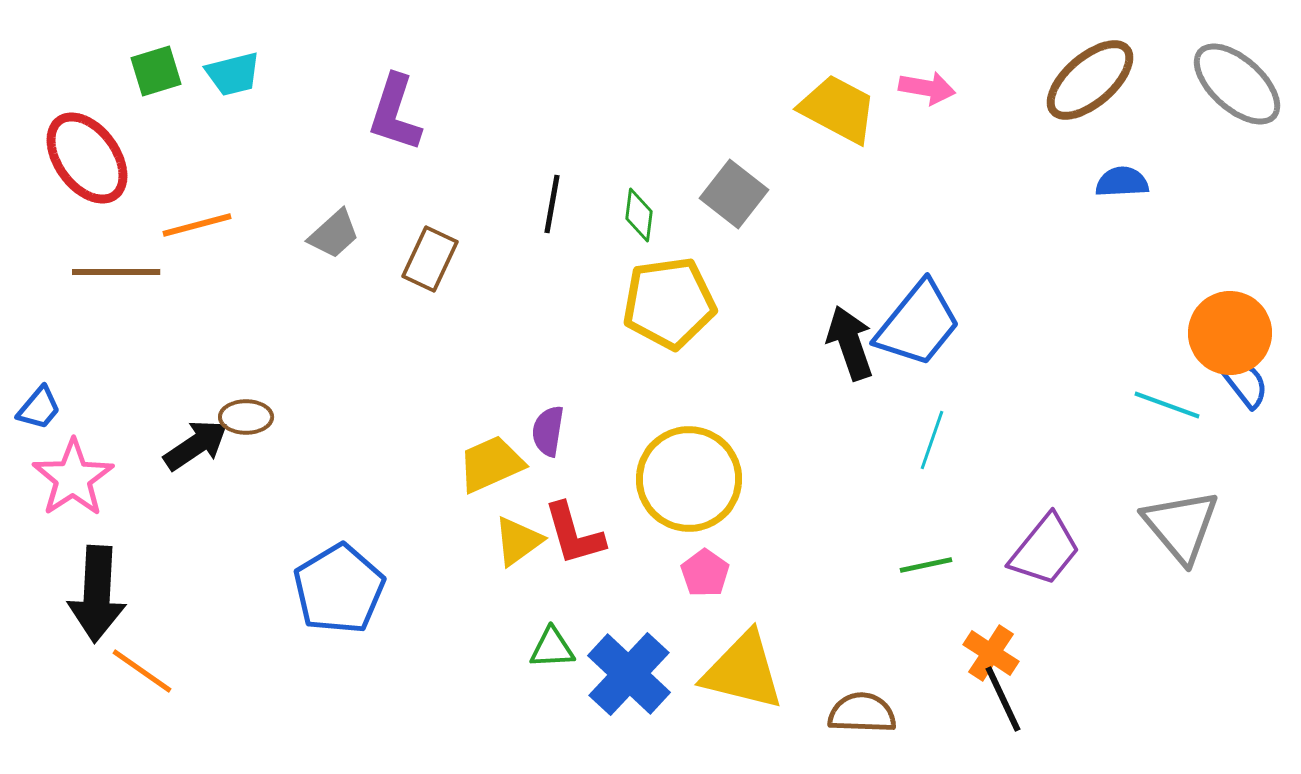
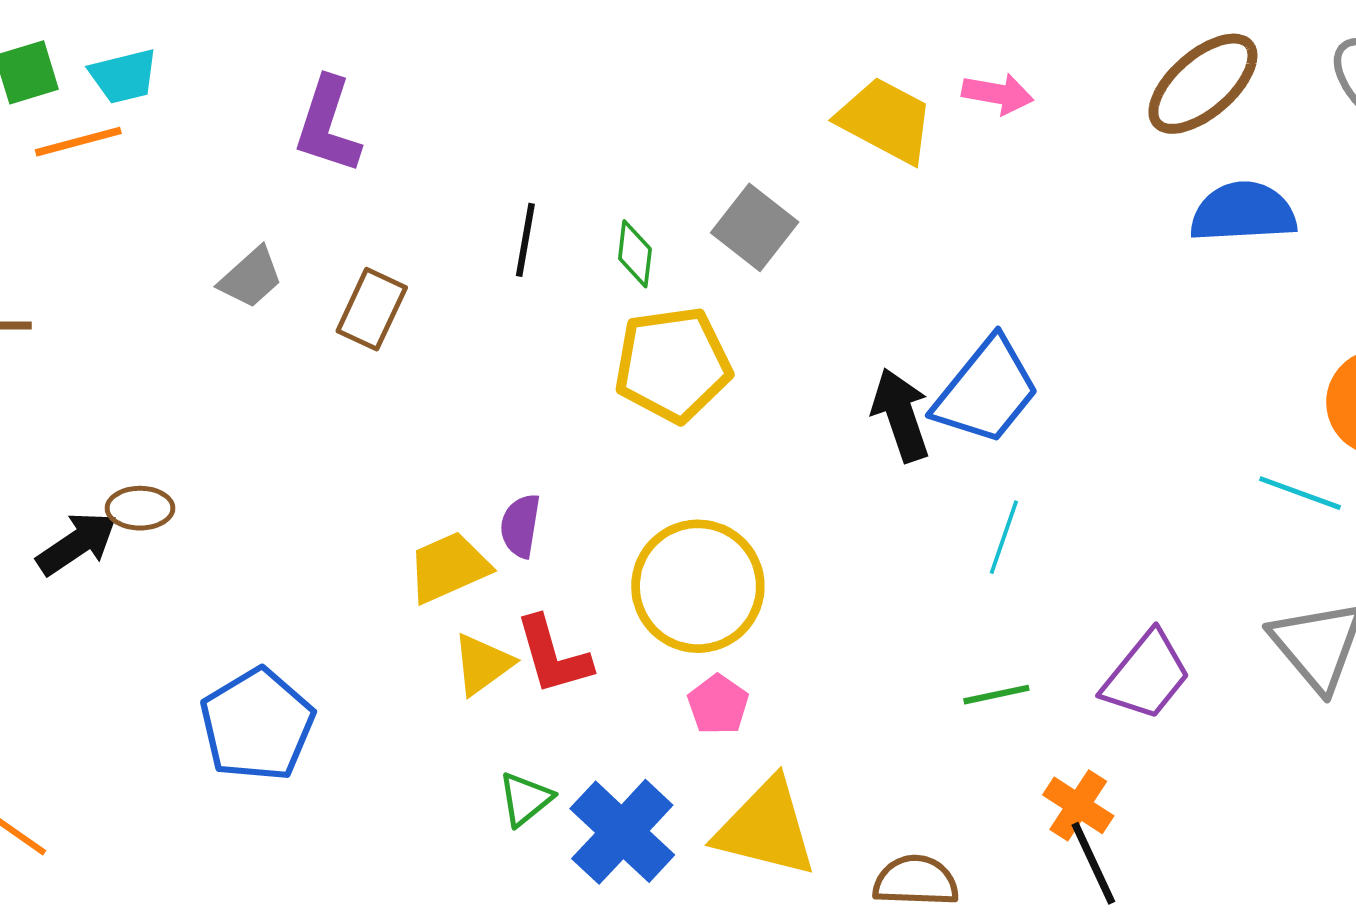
blue semicircle: (1122, 182) -> (1243, 212), size x1.6
orange line: (197, 225) -> (78, 142), moved
green triangle: (552, 648) -> (525, 799), turned -36

